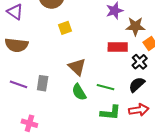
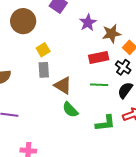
gray rectangle: (43, 83) -> (44, 70), moved
green line: (105, 87) -> (99, 85), moved

